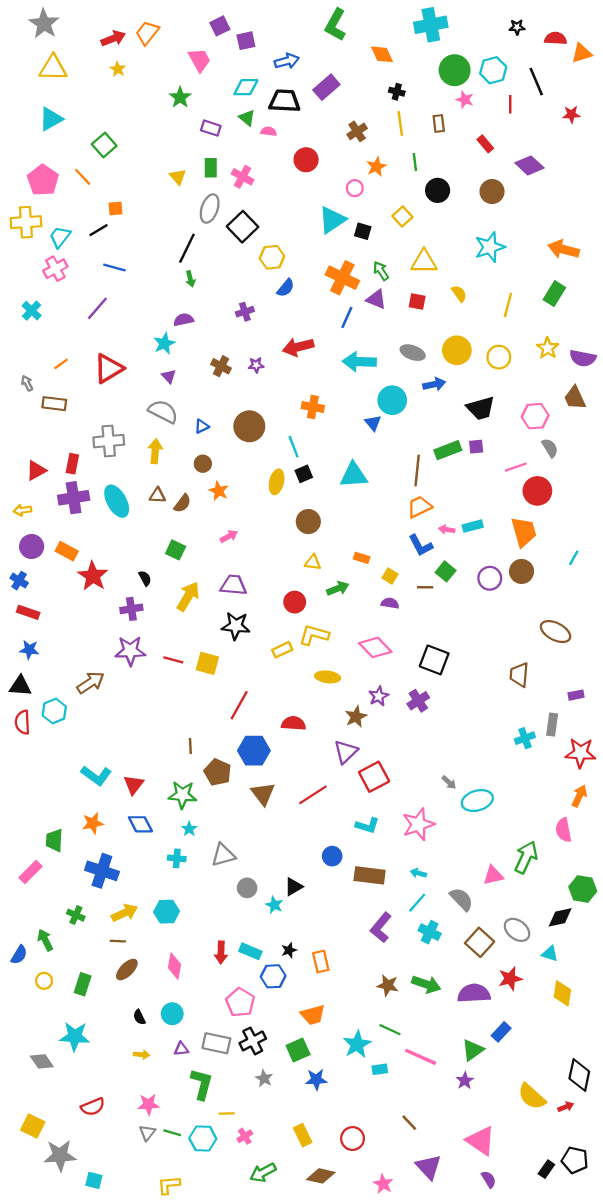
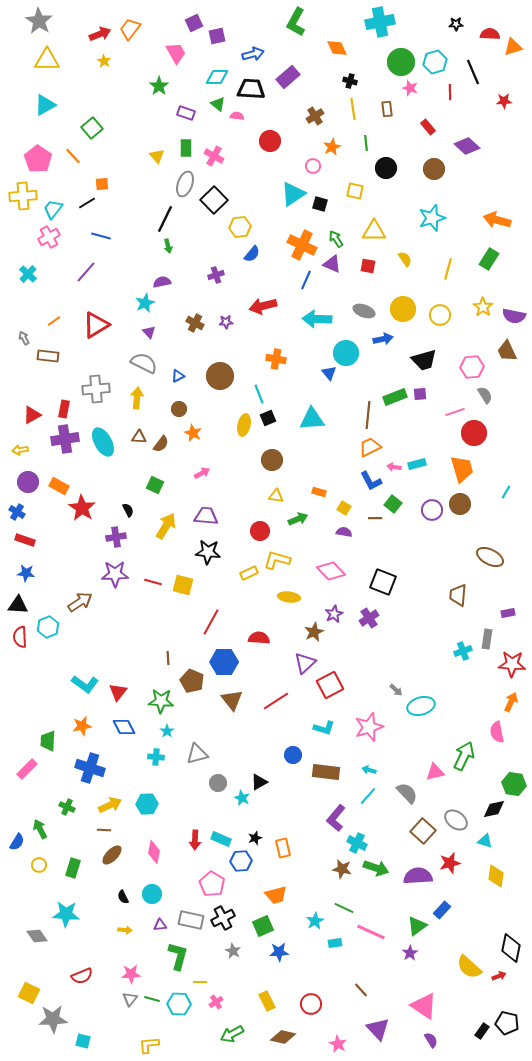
yellow square: (402, 216) -> (355, 191), turned -36
cyan cross: (430, 932) -> (357, 843), moved
cyan star: (357, 1044) -> (315, 921), size x0.7

